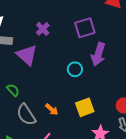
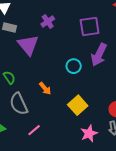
yellow square: (85, 107) -> (78, 105), turned -30
orange arrow: (52, 109) -> (45, 88), moved

